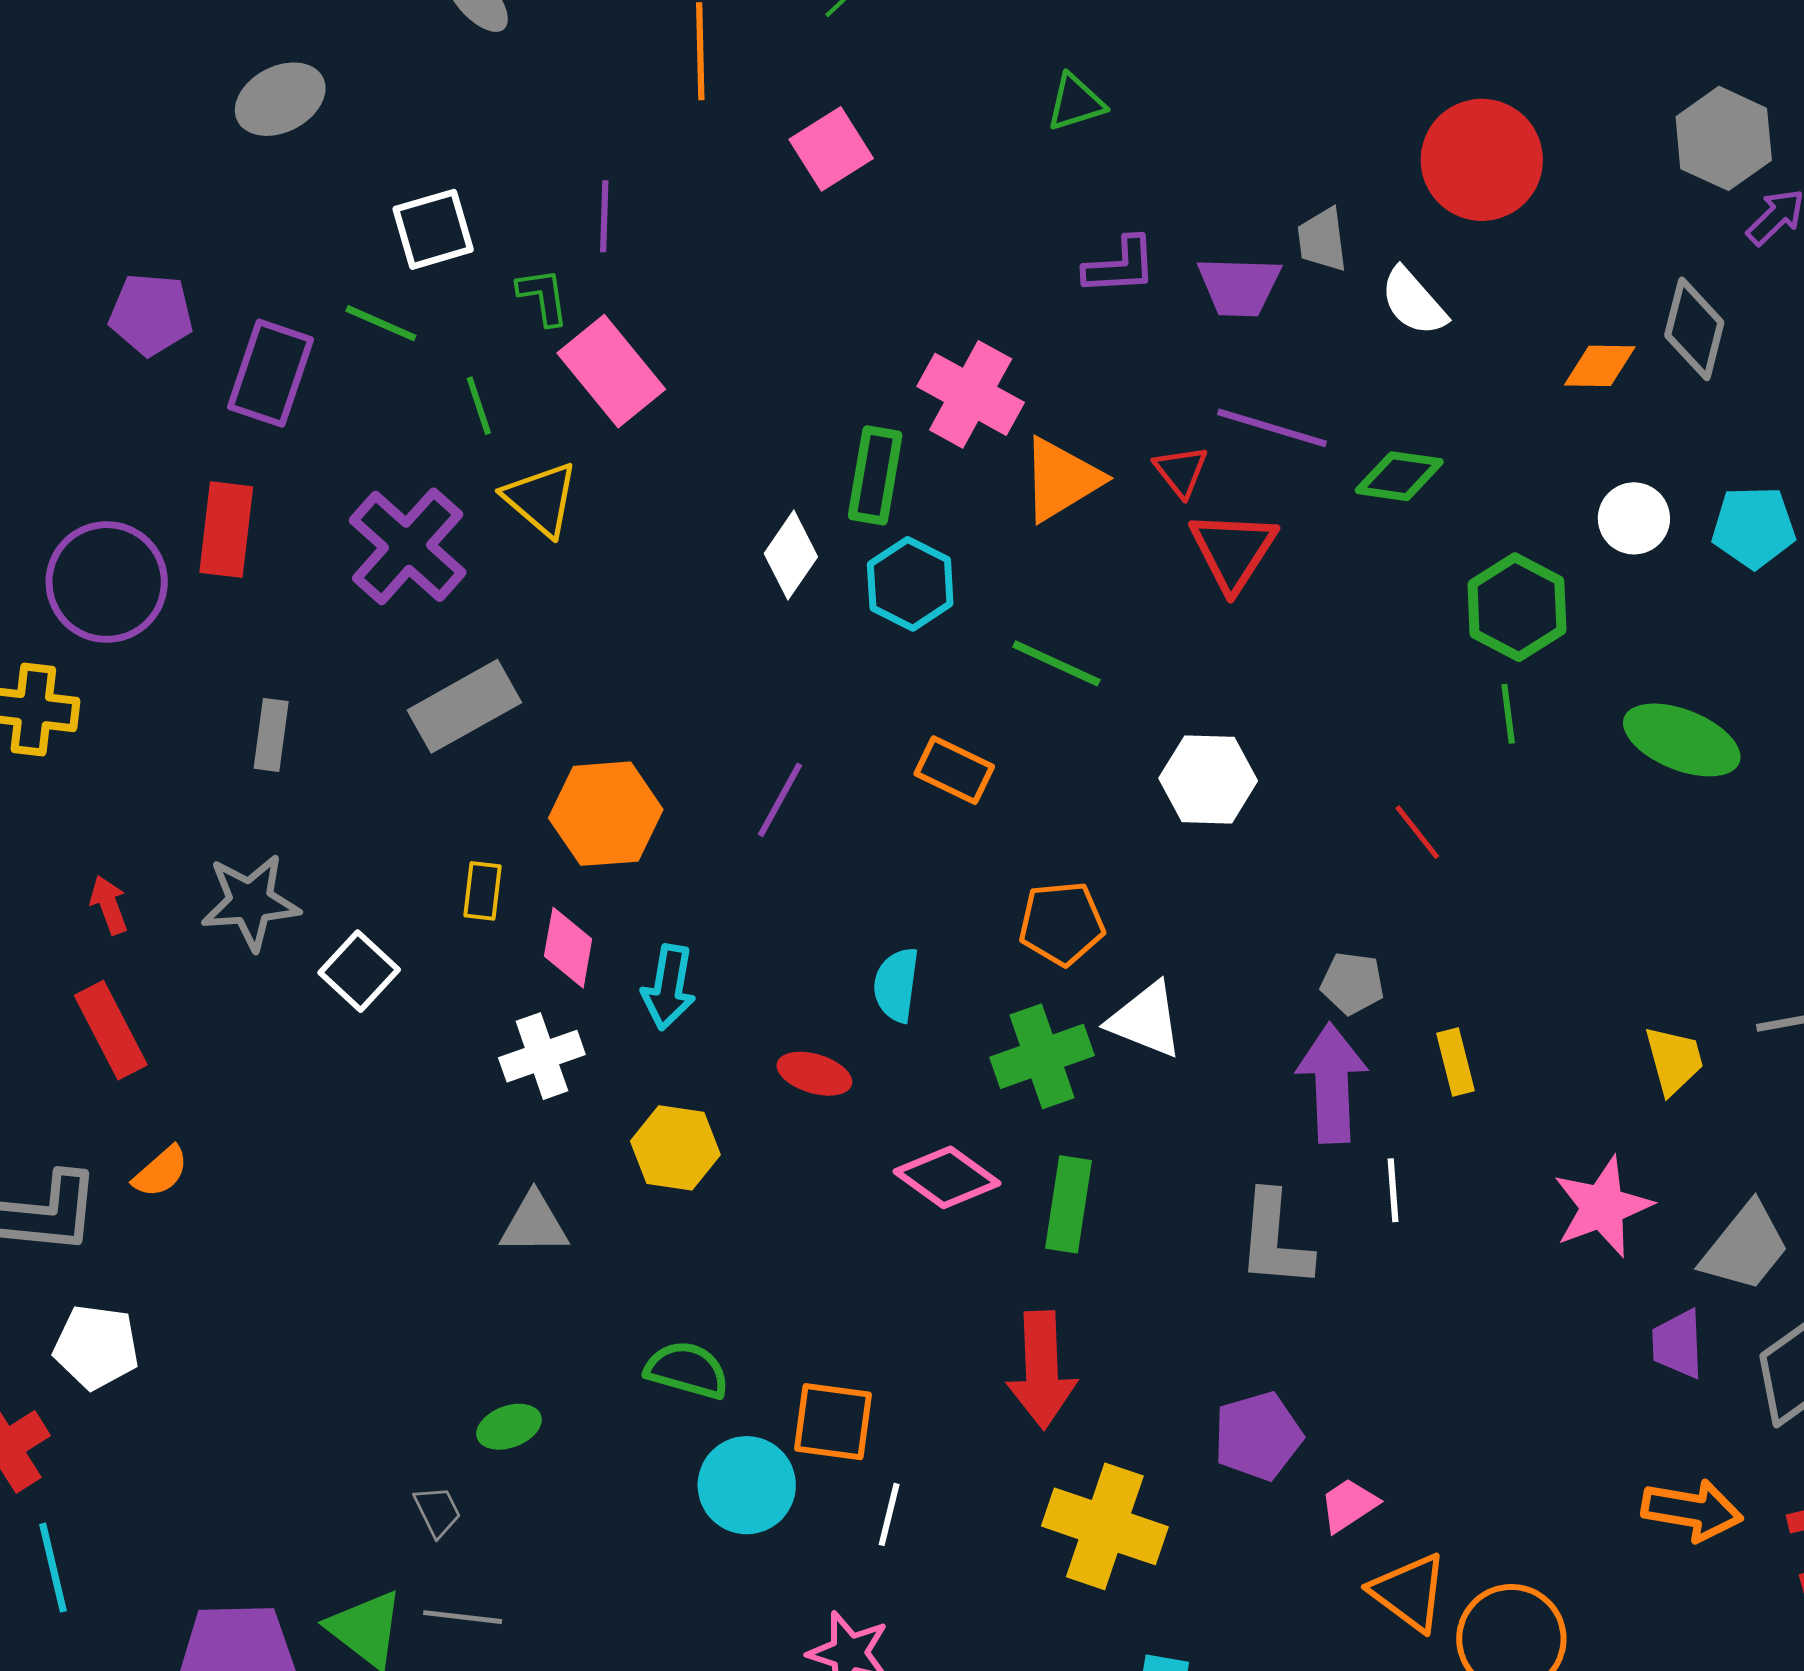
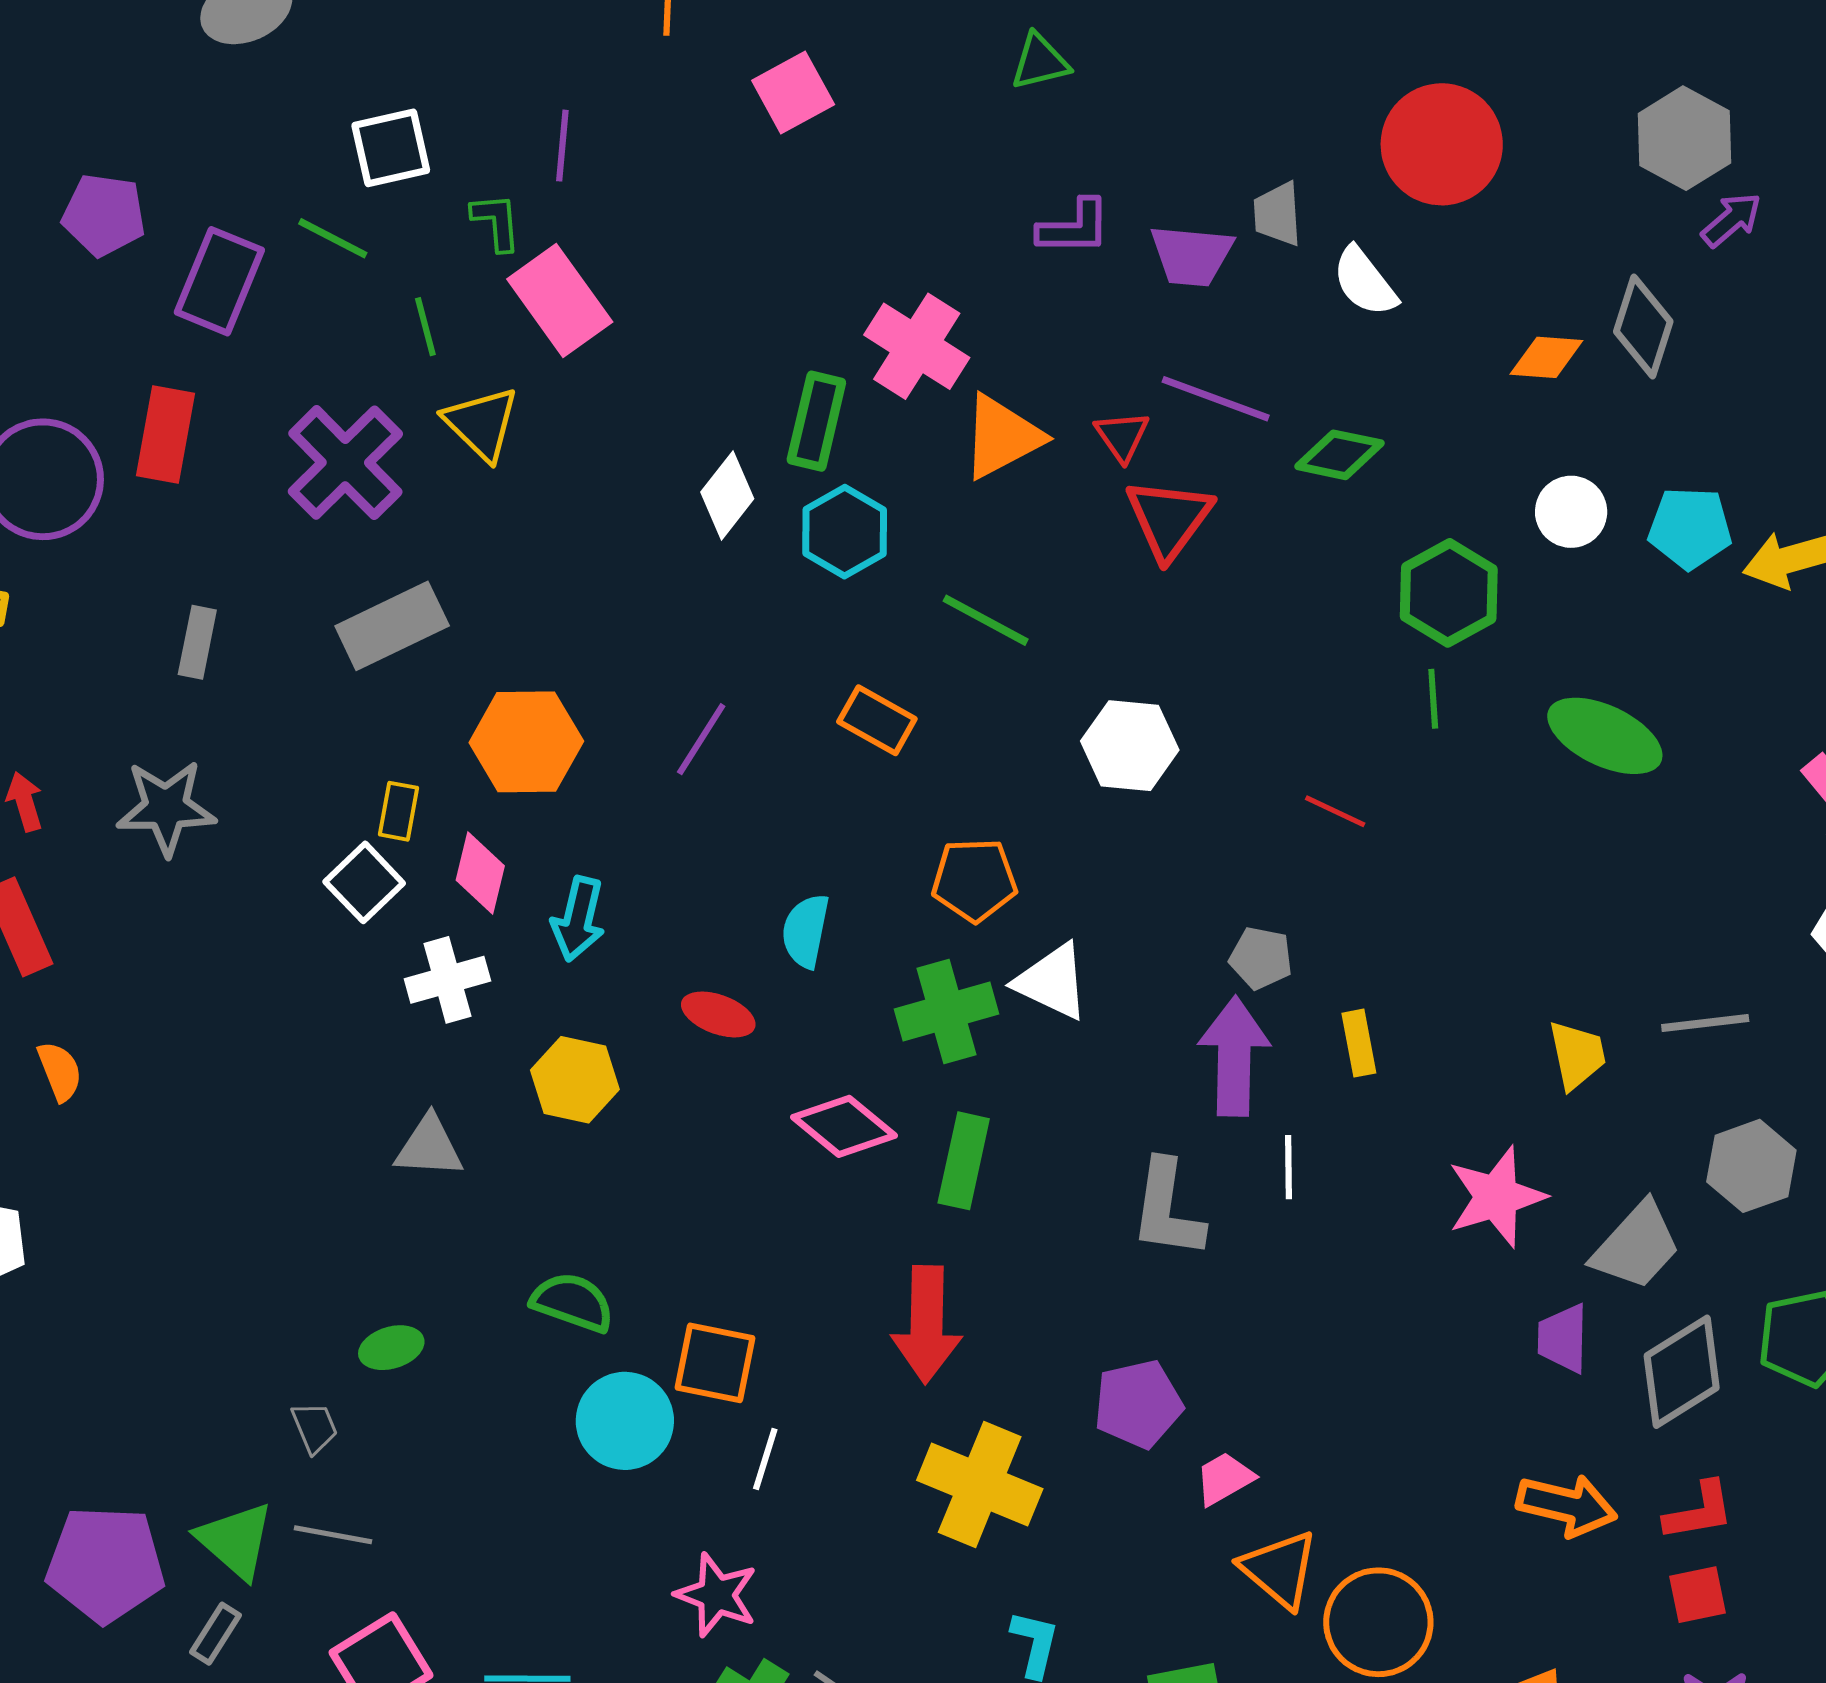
red line: (1417, 832) -> (1335, 811), turned -30
white square: (359, 971) -> (364, 882), moved
orange semicircle: (161, 1172) -> (60, 1071), turned -74

